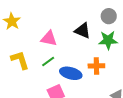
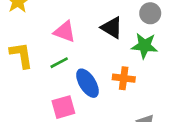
blue ellipse: (71, 73) -> (88, 83), turned 35

